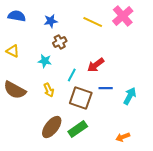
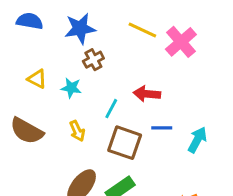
pink cross: (123, 16) -> (181, 42), moved
blue star: (51, 21) -> (80, 29), size x1.5
yellow triangle: (13, 51) -> (37, 79), moved
red arrow: (96, 65) -> (147, 94), turned 42

